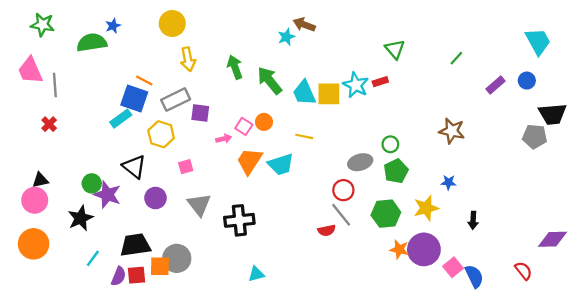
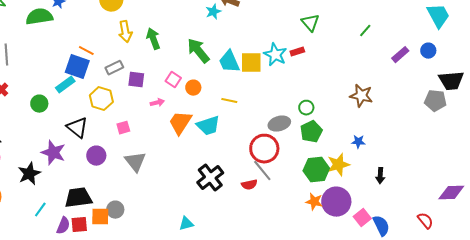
green arrow: (235, 67) -> (153, 39), moved
gray rectangle: (176, 100) -> (114, 68), size x0.7
pink square: (244, 126) -> (173, 80), moved
green circle: (92, 183) -> (39, 104), moved
red circle: (343, 190) -> (264, 149), size x1.5
green hexagon: (386, 214) -> (316, 170), moved
black cross: (239, 220) -> (210, 178), moved, turned -32
gray circle: (177, 258) -> (115, 210), size x0.7

